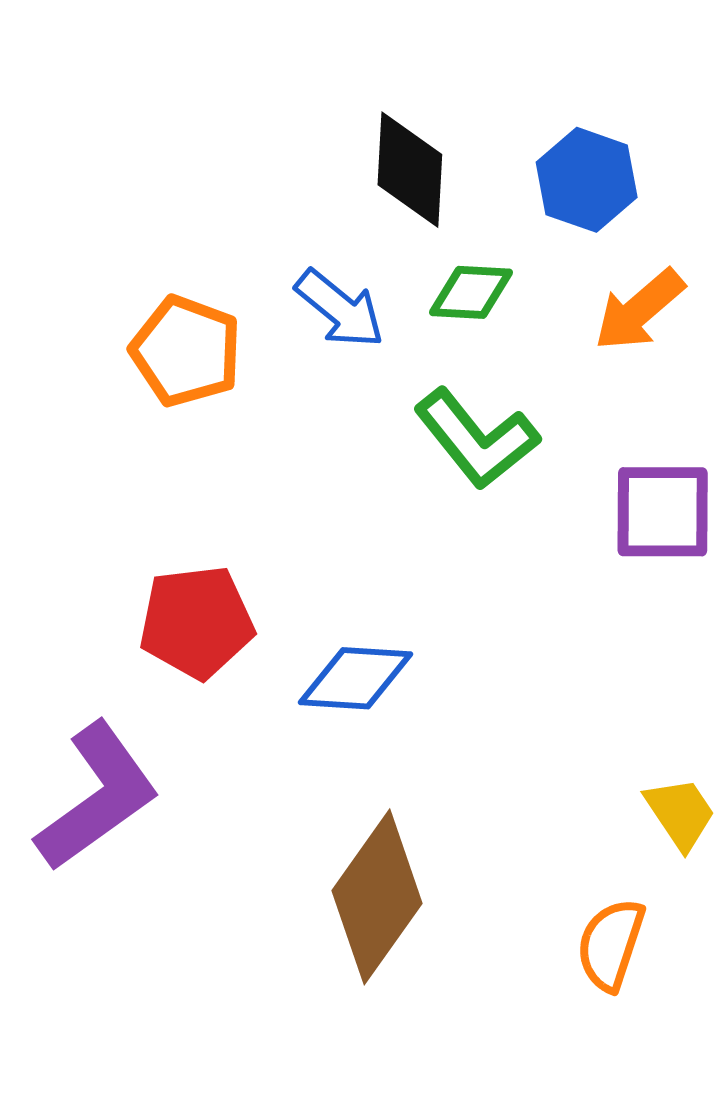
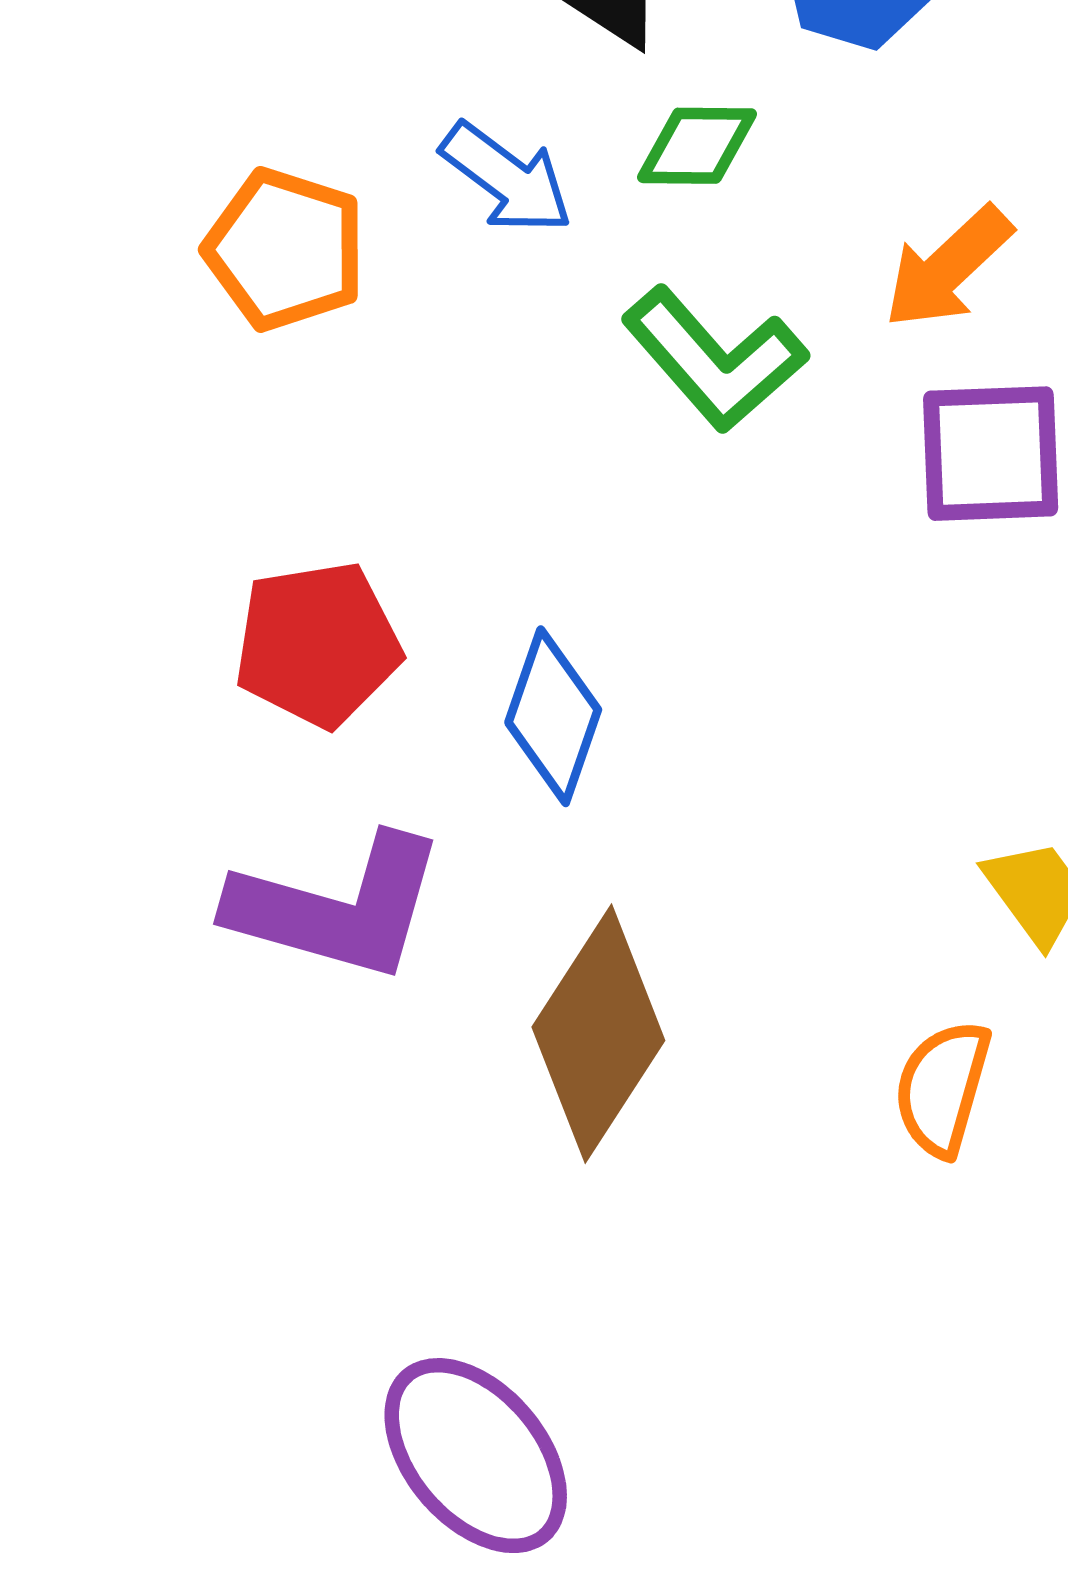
orange arrow: (639, 310) -> (948, 267), moved
blue diamond: (356, 678) -> (553, 716), turned -72
purple L-shape: (97, 797) -> (337, 907), moved, turned 54

